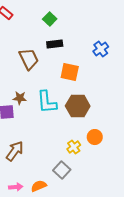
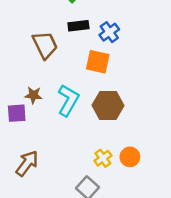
blue cross: (101, 49) -> (109, 32), moved
cyan L-shape: (47, 102) -> (68, 100), turned -145
orange circle: (95, 137) -> (130, 157), moved

